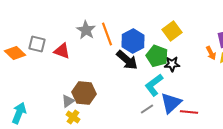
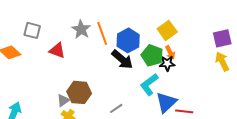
gray square: (37, 44) -> (32, 30), moved
orange arrow: (211, 53) -> (170, 52), moved
gray line: (147, 109) -> (116, 108), moved

